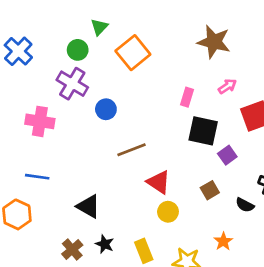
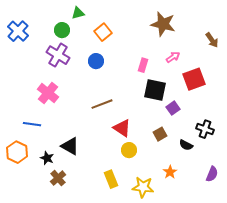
green triangle: (99, 27) -> (78, 13), turned 32
orange square: (133, 53) -> (103, 32), size x0.7
blue circle: (106, 109) -> (96, 61), moved
pink cross: (40, 121) -> (48, 93), moved, turned 30
black star: (105, 244) -> (47, 158), moved

